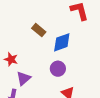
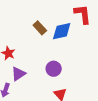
blue diamond: (62, 42) -> (62, 31), moved

